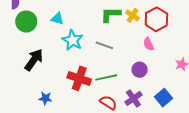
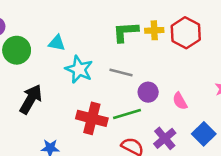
yellow cross: (133, 15) -> (154, 30), turned -32
pink semicircle: (148, 44) -> (180, 101), moved
purple circle: (140, 70) -> (148, 92), moved

